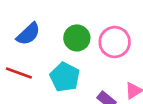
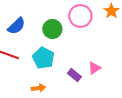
pink circle: (115, 42) -> (80, 16), moved

